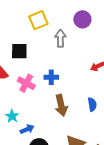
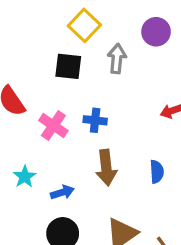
yellow square: (38, 20) -> (84, 25), turned -30
black square: (19, 51) -> (68, 66), moved
blue arrow: (27, 129) -> (62, 192), moved

